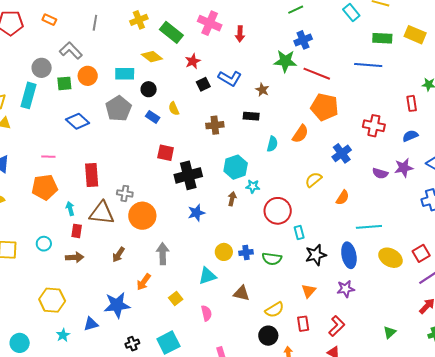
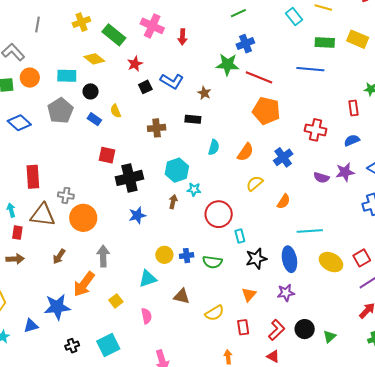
orange semicircle: (300, 134) -> (245, 152), moved
orange arrow: (144, 282) -> (84, 284), size x1.5
black circle: (268, 336) -> (305, 329), moved

